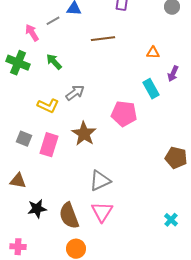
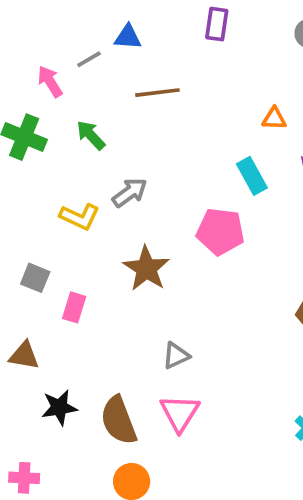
brown line: (103, 39) -> (157, 93), moved
cyan rectangle: (151, 89) -> (252, 176), moved
pink rectangle: (49, 145) -> (74, 307), moved, size x0.7
gray triangle: (100, 181) -> (176, 356), size x0.7

